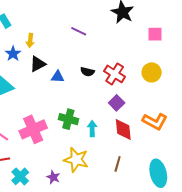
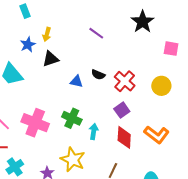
blue triangle: (58, 77) -> (76, 81), moved
pink cross: (33, 129) -> (35, 123), turned 36

